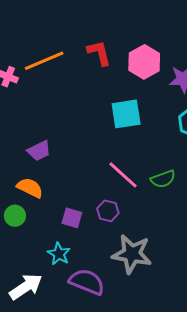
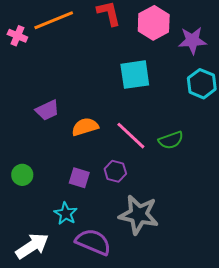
orange semicircle: (30, 188) -> (85, 127), moved, turned -44

